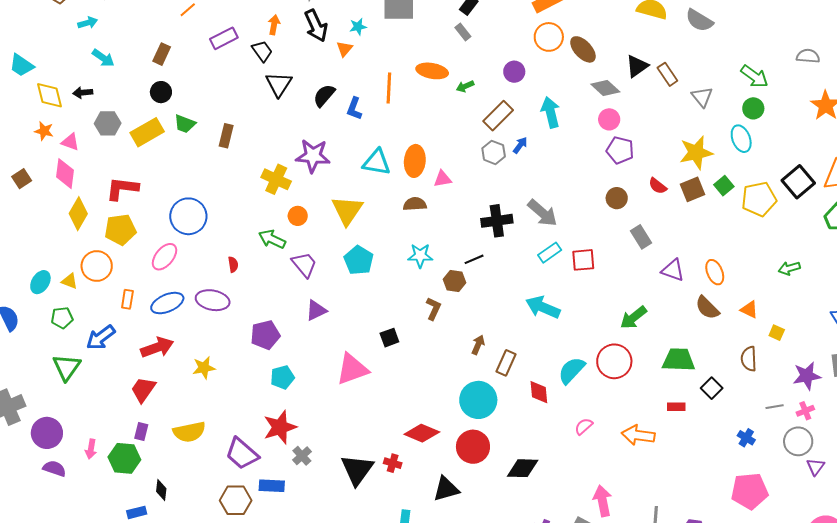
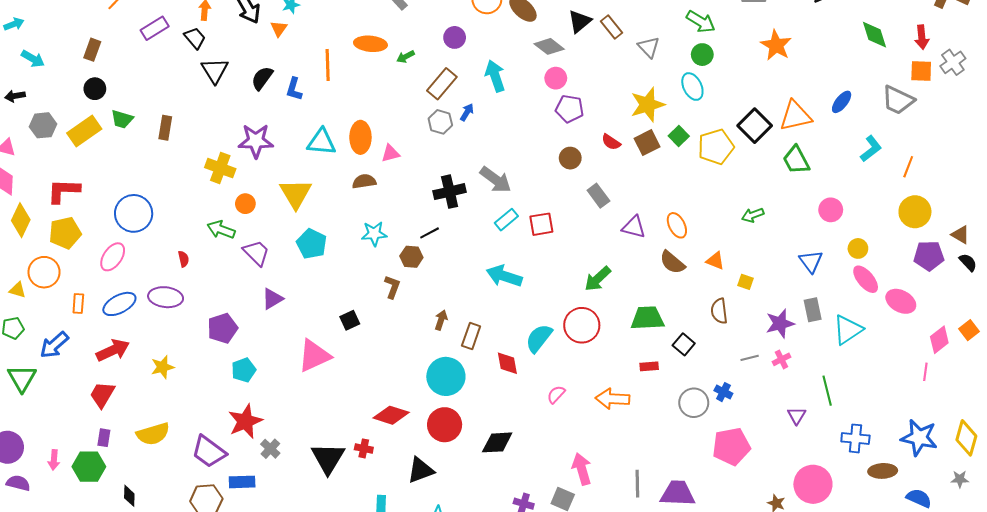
gray circle: (798, 441) -> (694, 403), moved

